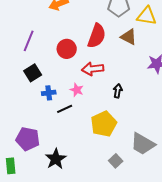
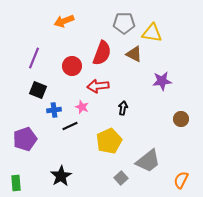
black square: (33, 73) -> (38, 90), turned -36
purple pentagon: (28, 139) -> (25, 139), moved, turned -30
gray trapezoid: (143, 144) -> (148, 161), turned -68

